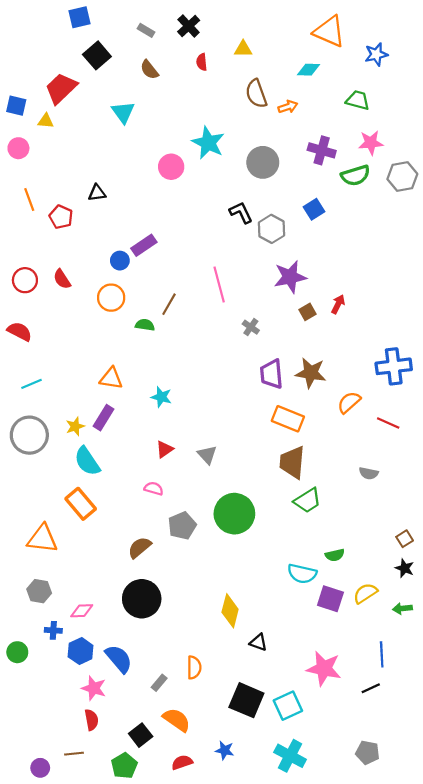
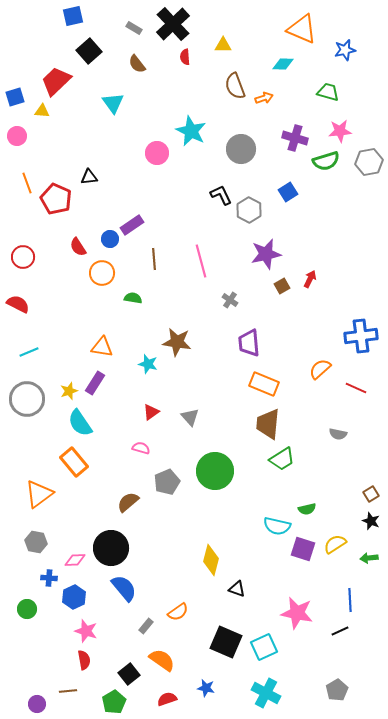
black cross: (189, 26) -> (173, 24), size x1.6
blue square: (16, 106) -> (15, 97), turned -30
red pentagon: (61, 217) -> (56, 199), size x1.4
red semicircle: (62, 279) -> (78, 247), moved
brown line: (169, 304) -> (154, 259), moved, turned -35
brown star: (311, 373) -> (177, 342), moved
orange triangle: (42, 539) -> (39, 494), turned -44
black circle: (142, 599) -> (111, 548), moved
green circle: (17, 652) -> (27, 609), moved
blue semicircle: (119, 659) -> (124, 588), moved
orange semicircle: (194, 667) -> (178, 612), turned 55
gray pentagon: (367, 753) -> (337, 690), turned 30

